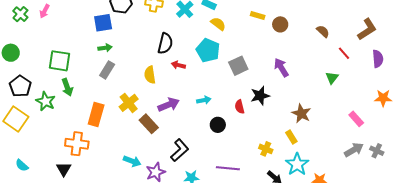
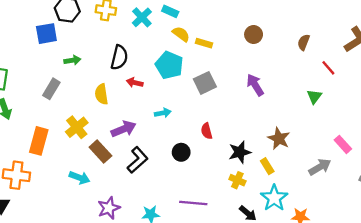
yellow rectangle: (258, 15) -> (204, 43), moved
brown semicircle: (323, 31) -> (304, 42), turned -112
green arrow: (105, 48) -> (72, 60), moved
black star: (260, 96) -> (240, 152), moved
cyan arrow: (204, 100) -> (163, 113), moved
black L-shape: (180, 150) -> (138, 160), moved
gray arrow: (354, 150) -> (320, 167), moved
cyan arrow: (132, 161) -> (80, 178), moved

